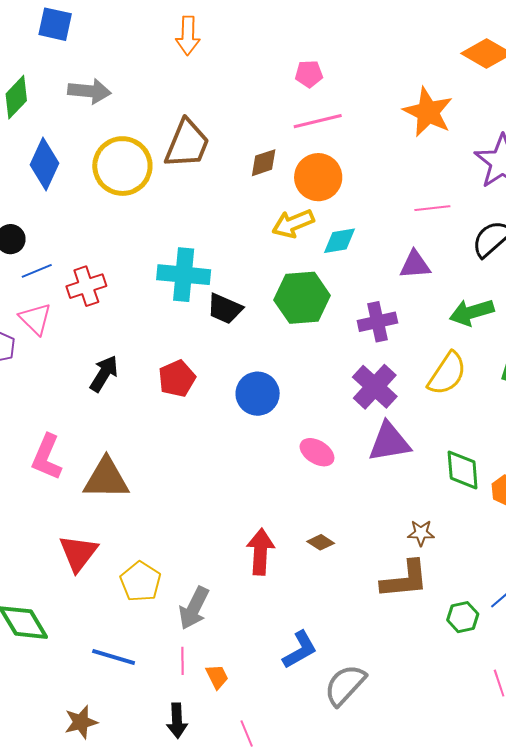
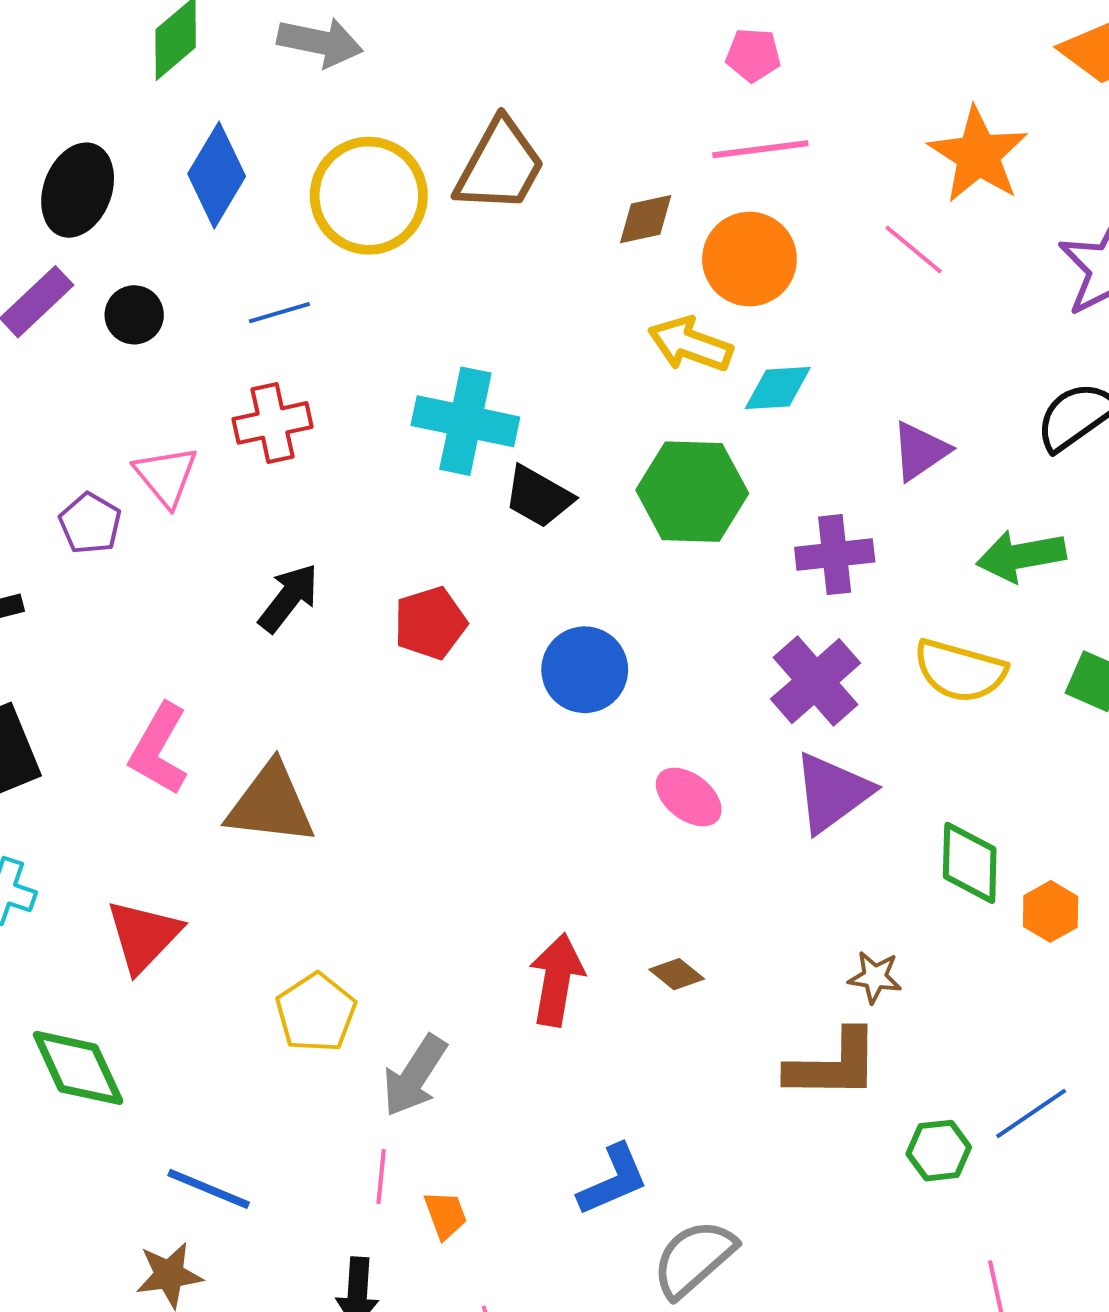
pink line: (432, 208) -> (914, 249), moved, turned 40
yellow arrow: (293, 224) -> (690, 344), turned 36
purple triangle: (415, 265) -> (920, 451), turned -36
blue line: (37, 271) -> (279, 313), moved
yellow semicircle: (447, 374) -> (960, 671), turned 66
purple triangle: (389, 442) -> (832, 793), turned -33
red triangle: (78, 553) -> (144, 936), moved
blue line: (114, 657) -> (209, 1189), moved

